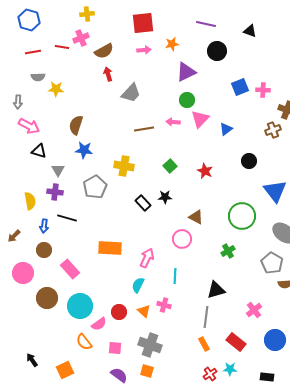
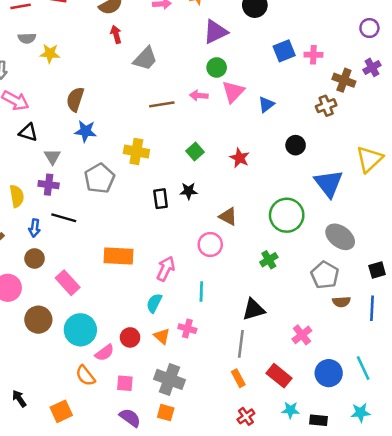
black rectangle: (143, 203) -> (161, 199), turned 35
cyan star: (230, 369) -> (290, 410), moved

